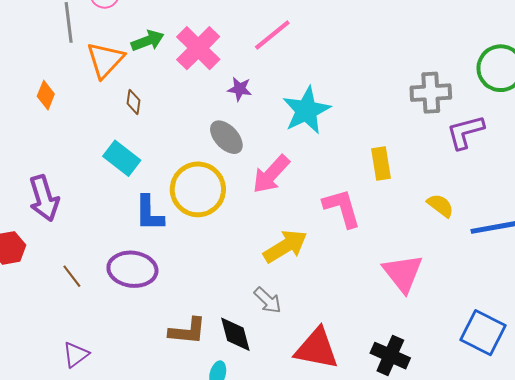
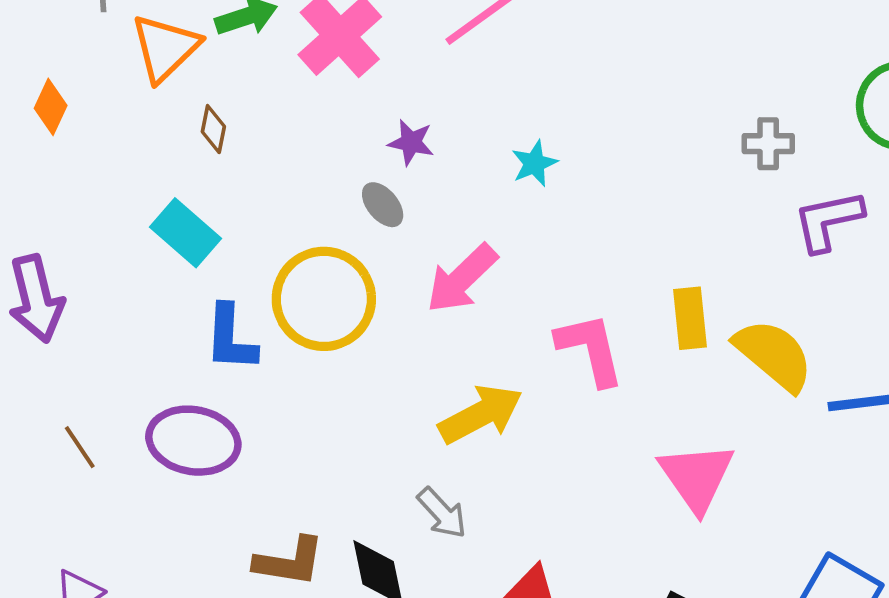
purple star: (240, 89) -> (411, 142), moved
gray cross: (431, 93) -> (768, 144), size x0.7
cyan star: (306, 110) -> (534, 163), size x0.5
gray ellipse: (226, 137) -> (383, 205), size x0.7
yellow rectangle: (381, 163) -> (690, 318), moved
yellow semicircle: (440, 206) -> (774, 355), size x1.6

